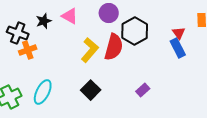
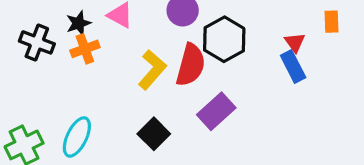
orange cross: (28, 50) -> (85, 49), moved
purple rectangle: (143, 90) -> (216, 111), moved, size x1.6

